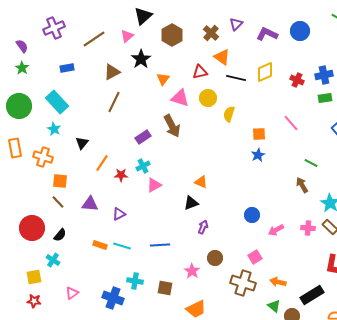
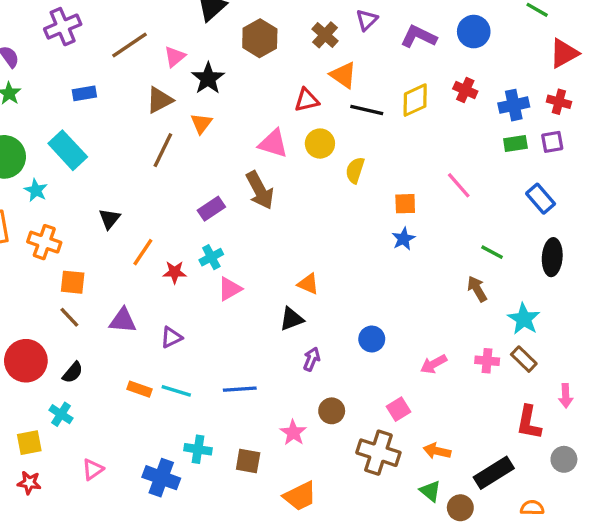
pink triangle: (127, 36) -> (175, 57), moved
orange triangle: (163, 79) -> (201, 123), moved
red cross: (297, 80) -> (465, 90), moved
cyan star: (54, 129) -> (36, 190), moved
blue circle: (252, 215) -> (372, 339), moved

